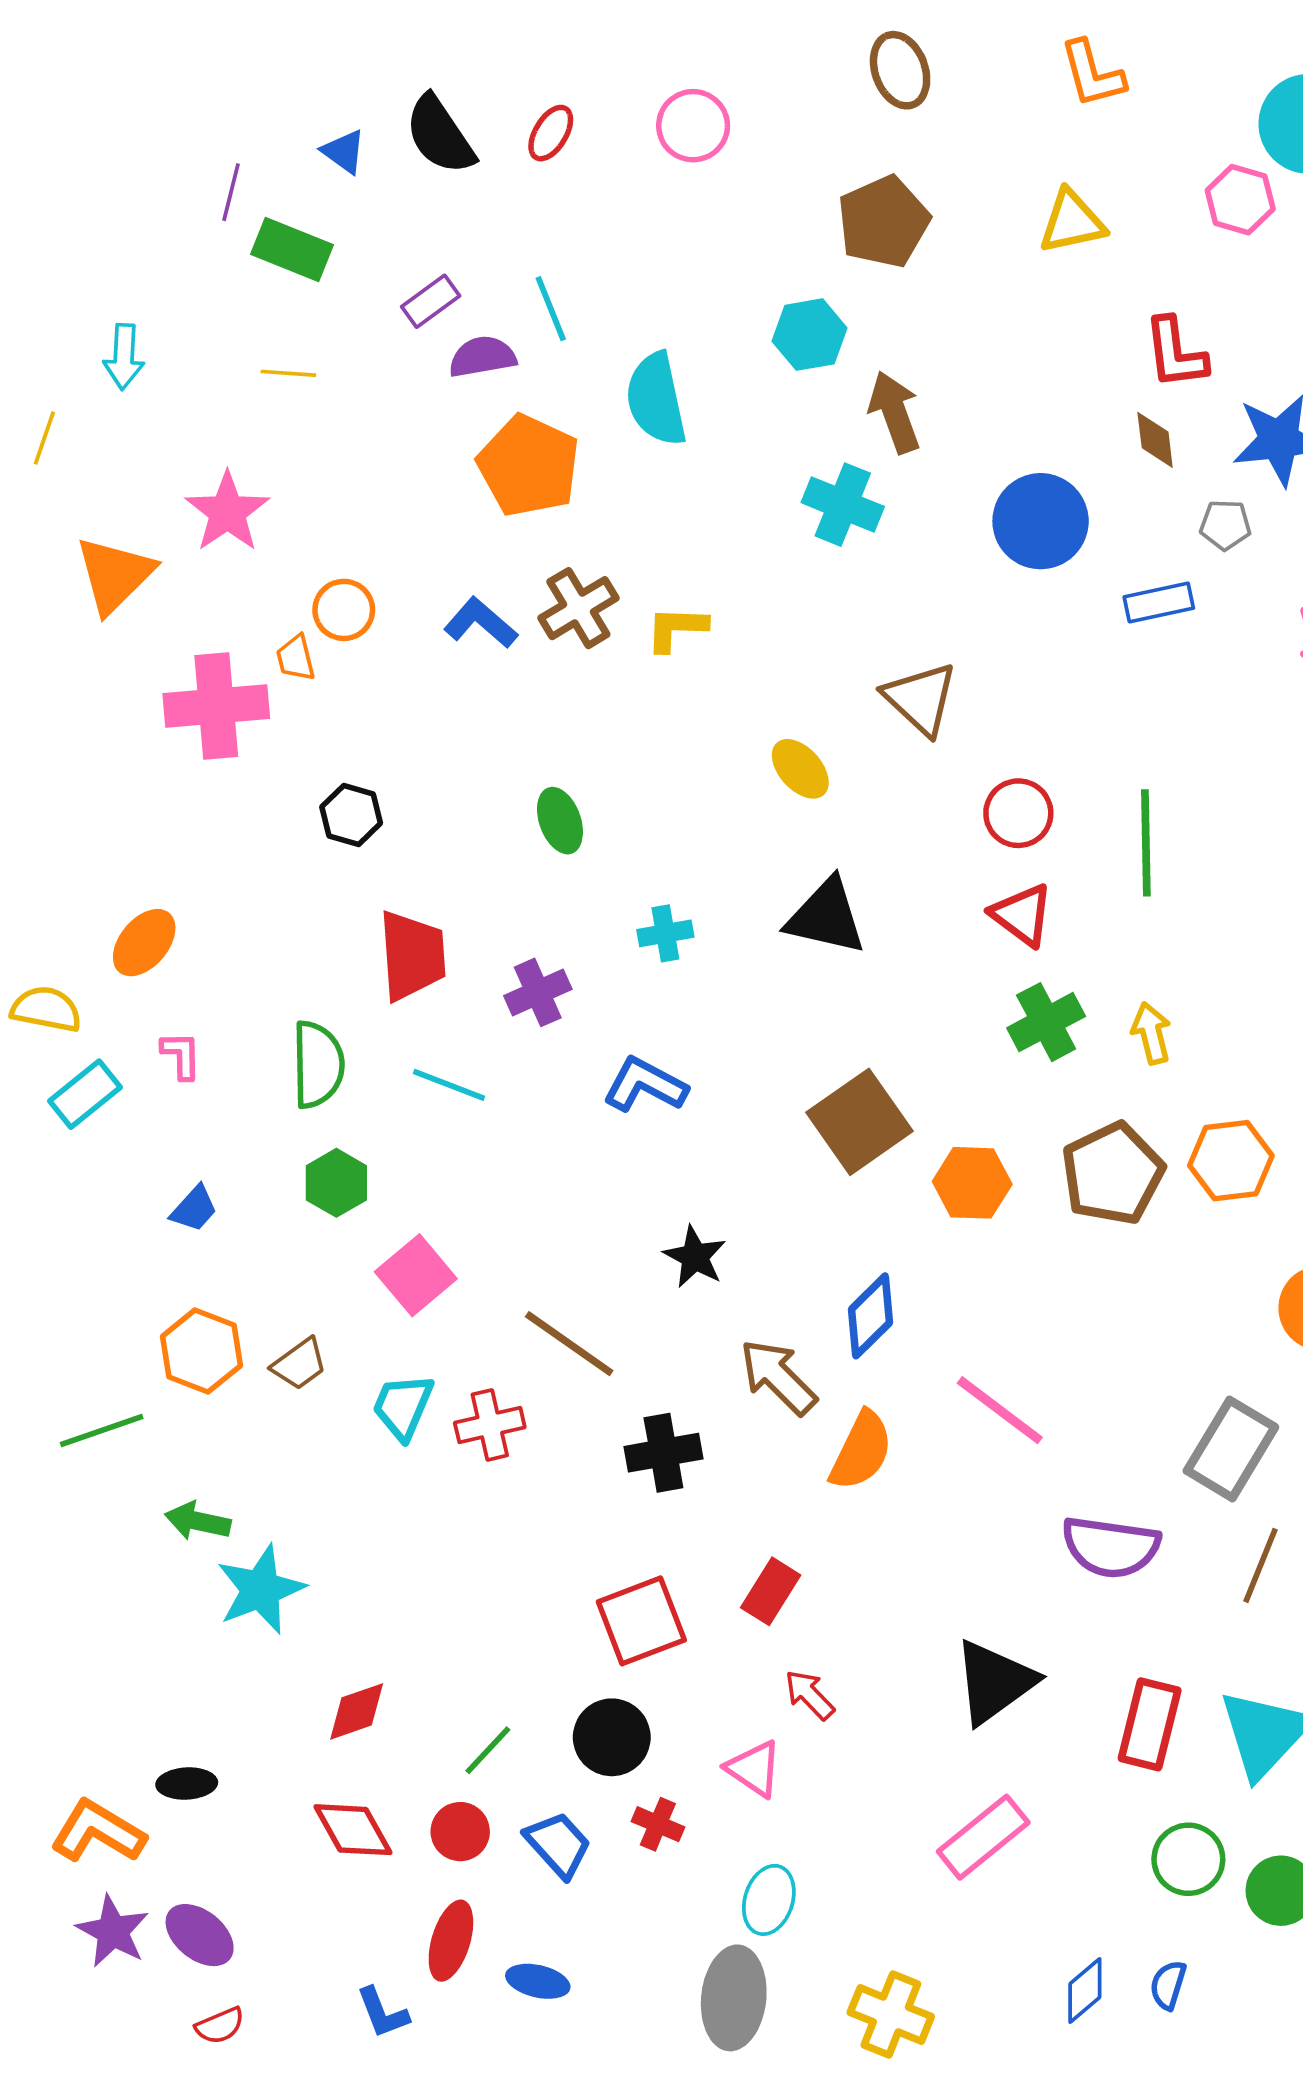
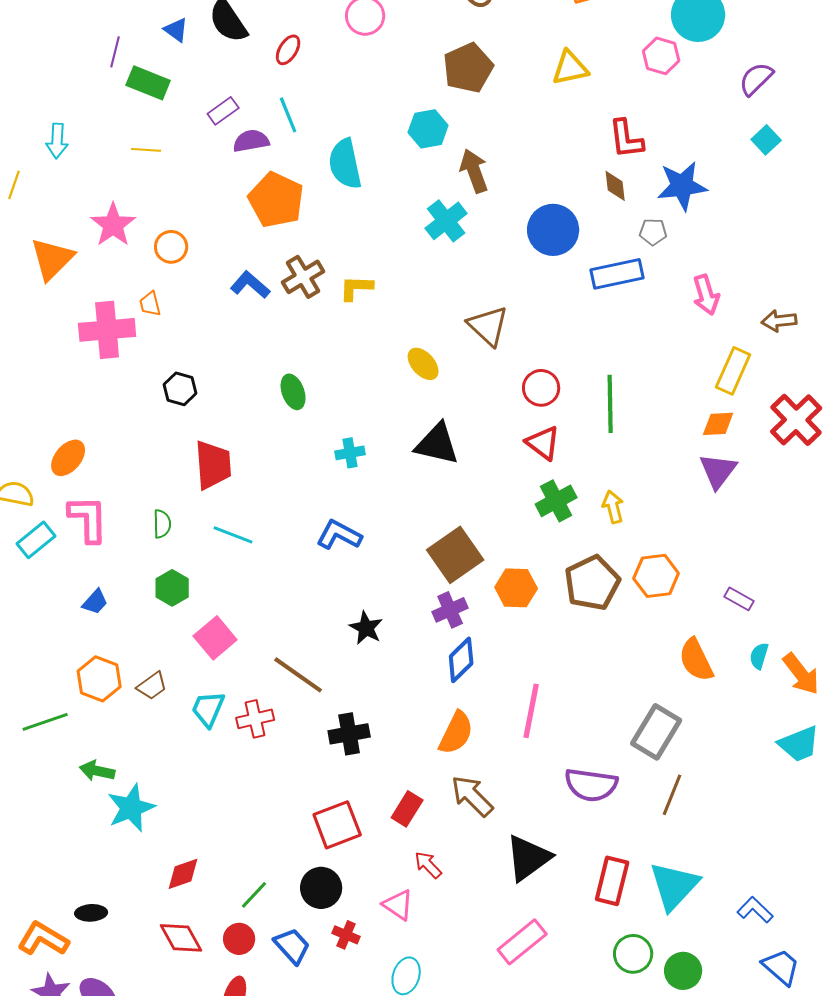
red ellipse: (551, 133) -> (288, 50), moved
cyan cross: (843, 505) -> (446, 221), turned 30
blue rectangle: (1159, 603) -> (617, 274), size x1.4
orange circle: (344, 610) -> (171, 247), moved
purple cross: (538, 992) -> (450, 610), moved
pink L-shape: (181, 1055) -> (88, 519), size x1.8
green semicircle: (318, 1065) -> (162, 524), size x0.6
brown arrow: (778, 1377) -> (472, 796), moved
pink line: (1000, 1410) -> (531, 711), turned 64

